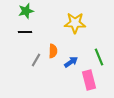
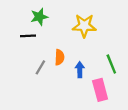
green star: (26, 11) -> (39, 17), moved
blue arrow: (71, 62) -> (80, 70), turned -56

